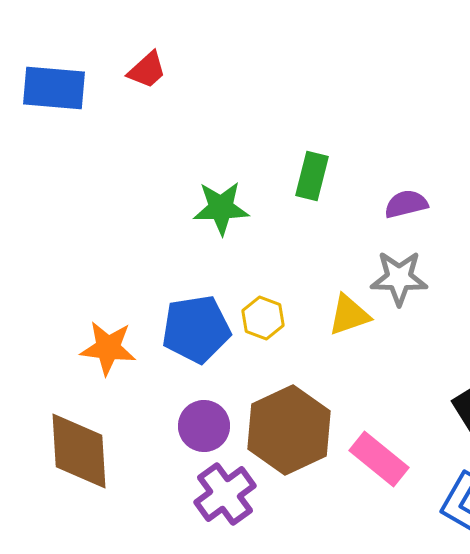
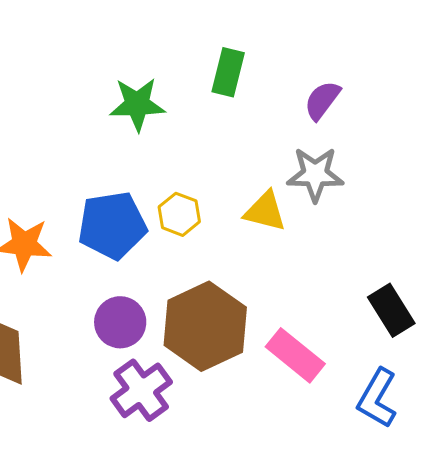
purple semicircle: (406, 204) -> (322, 100), turned -39
yellow triangle: (349, 315) -> (265, 211), turned 33

